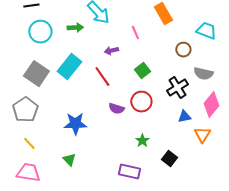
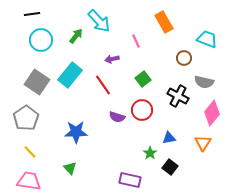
green arrow: (75, 28) -> (76, 36), turned -49
black cross: (177, 88) -> (178, 96), turned -30
blue triangle: (184, 117) -> (169, 138), moved
green star: (142, 141) -> (150, 153), moved

